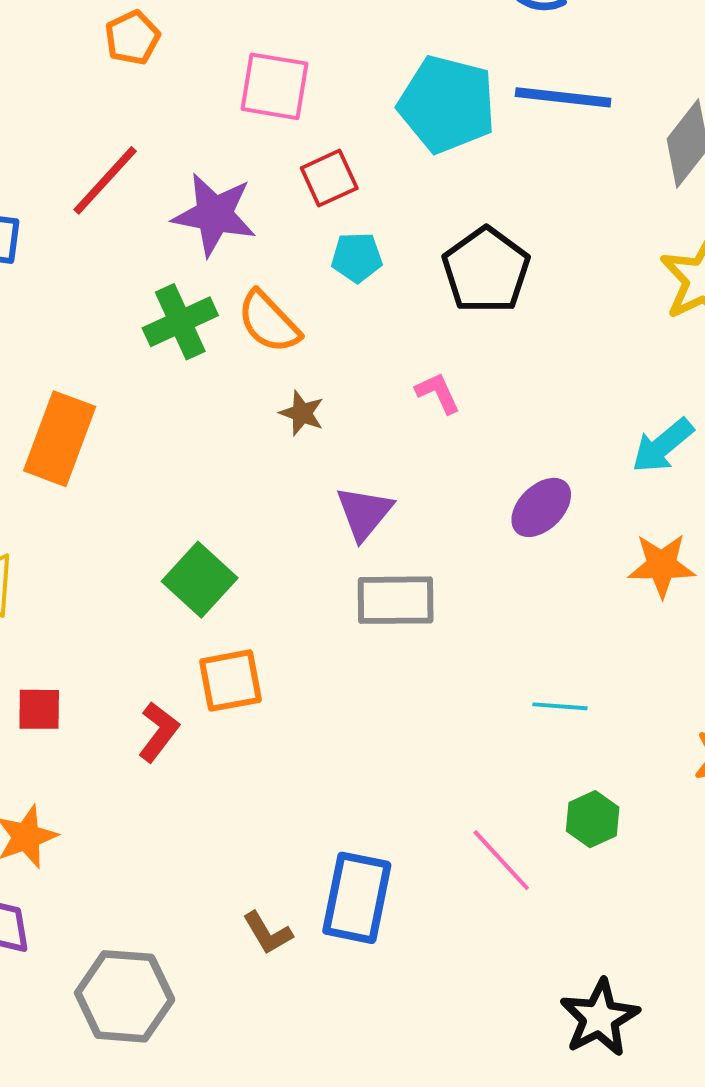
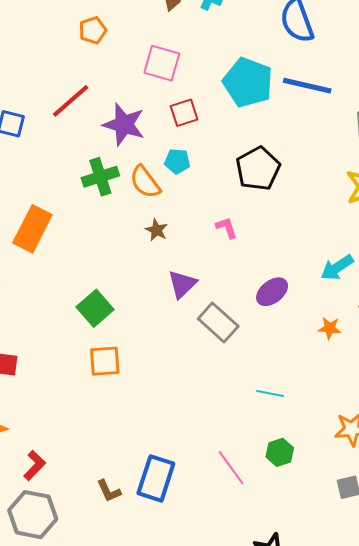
cyan pentagon: (357, 257) -> (177, 161), moved
orange star: (662, 565) -> (330, 328), size x0.7
gray rectangle: (396, 600) -> (218, 323), moved, turned 36
red L-shape: (158, 732) -> (35, 465), moved

